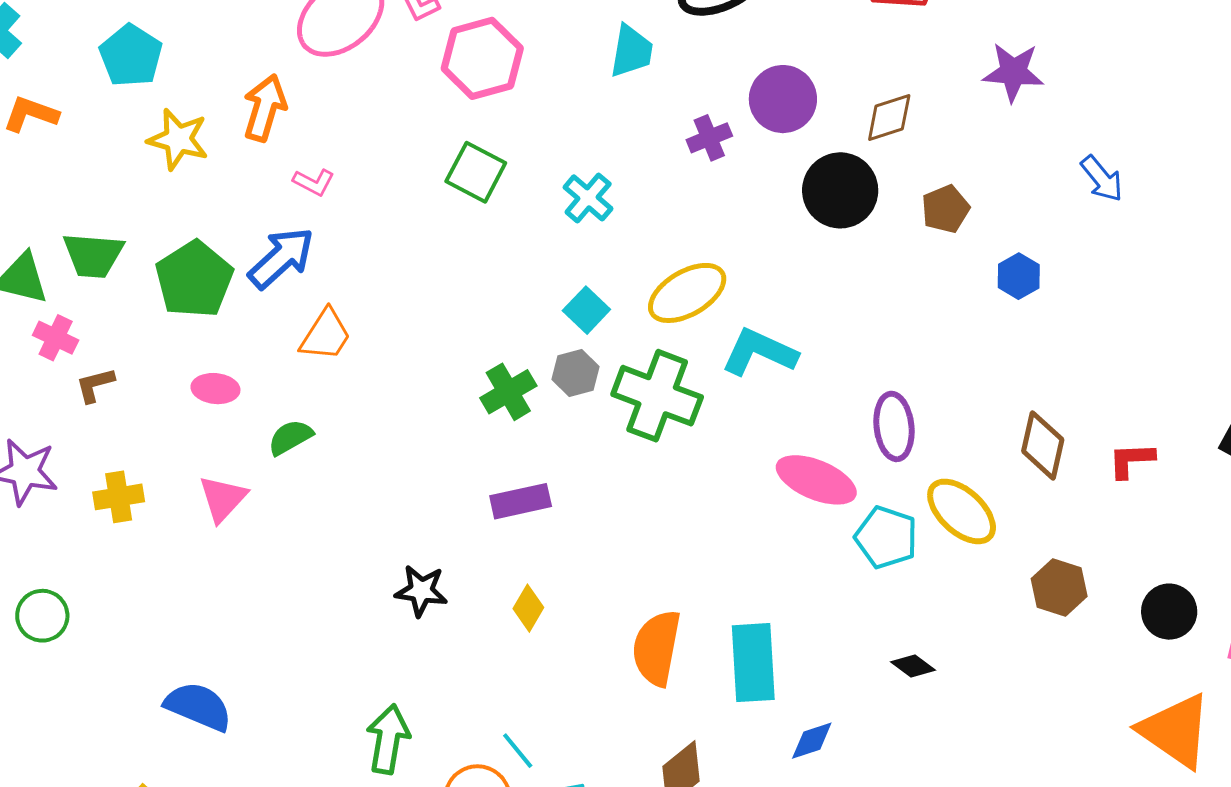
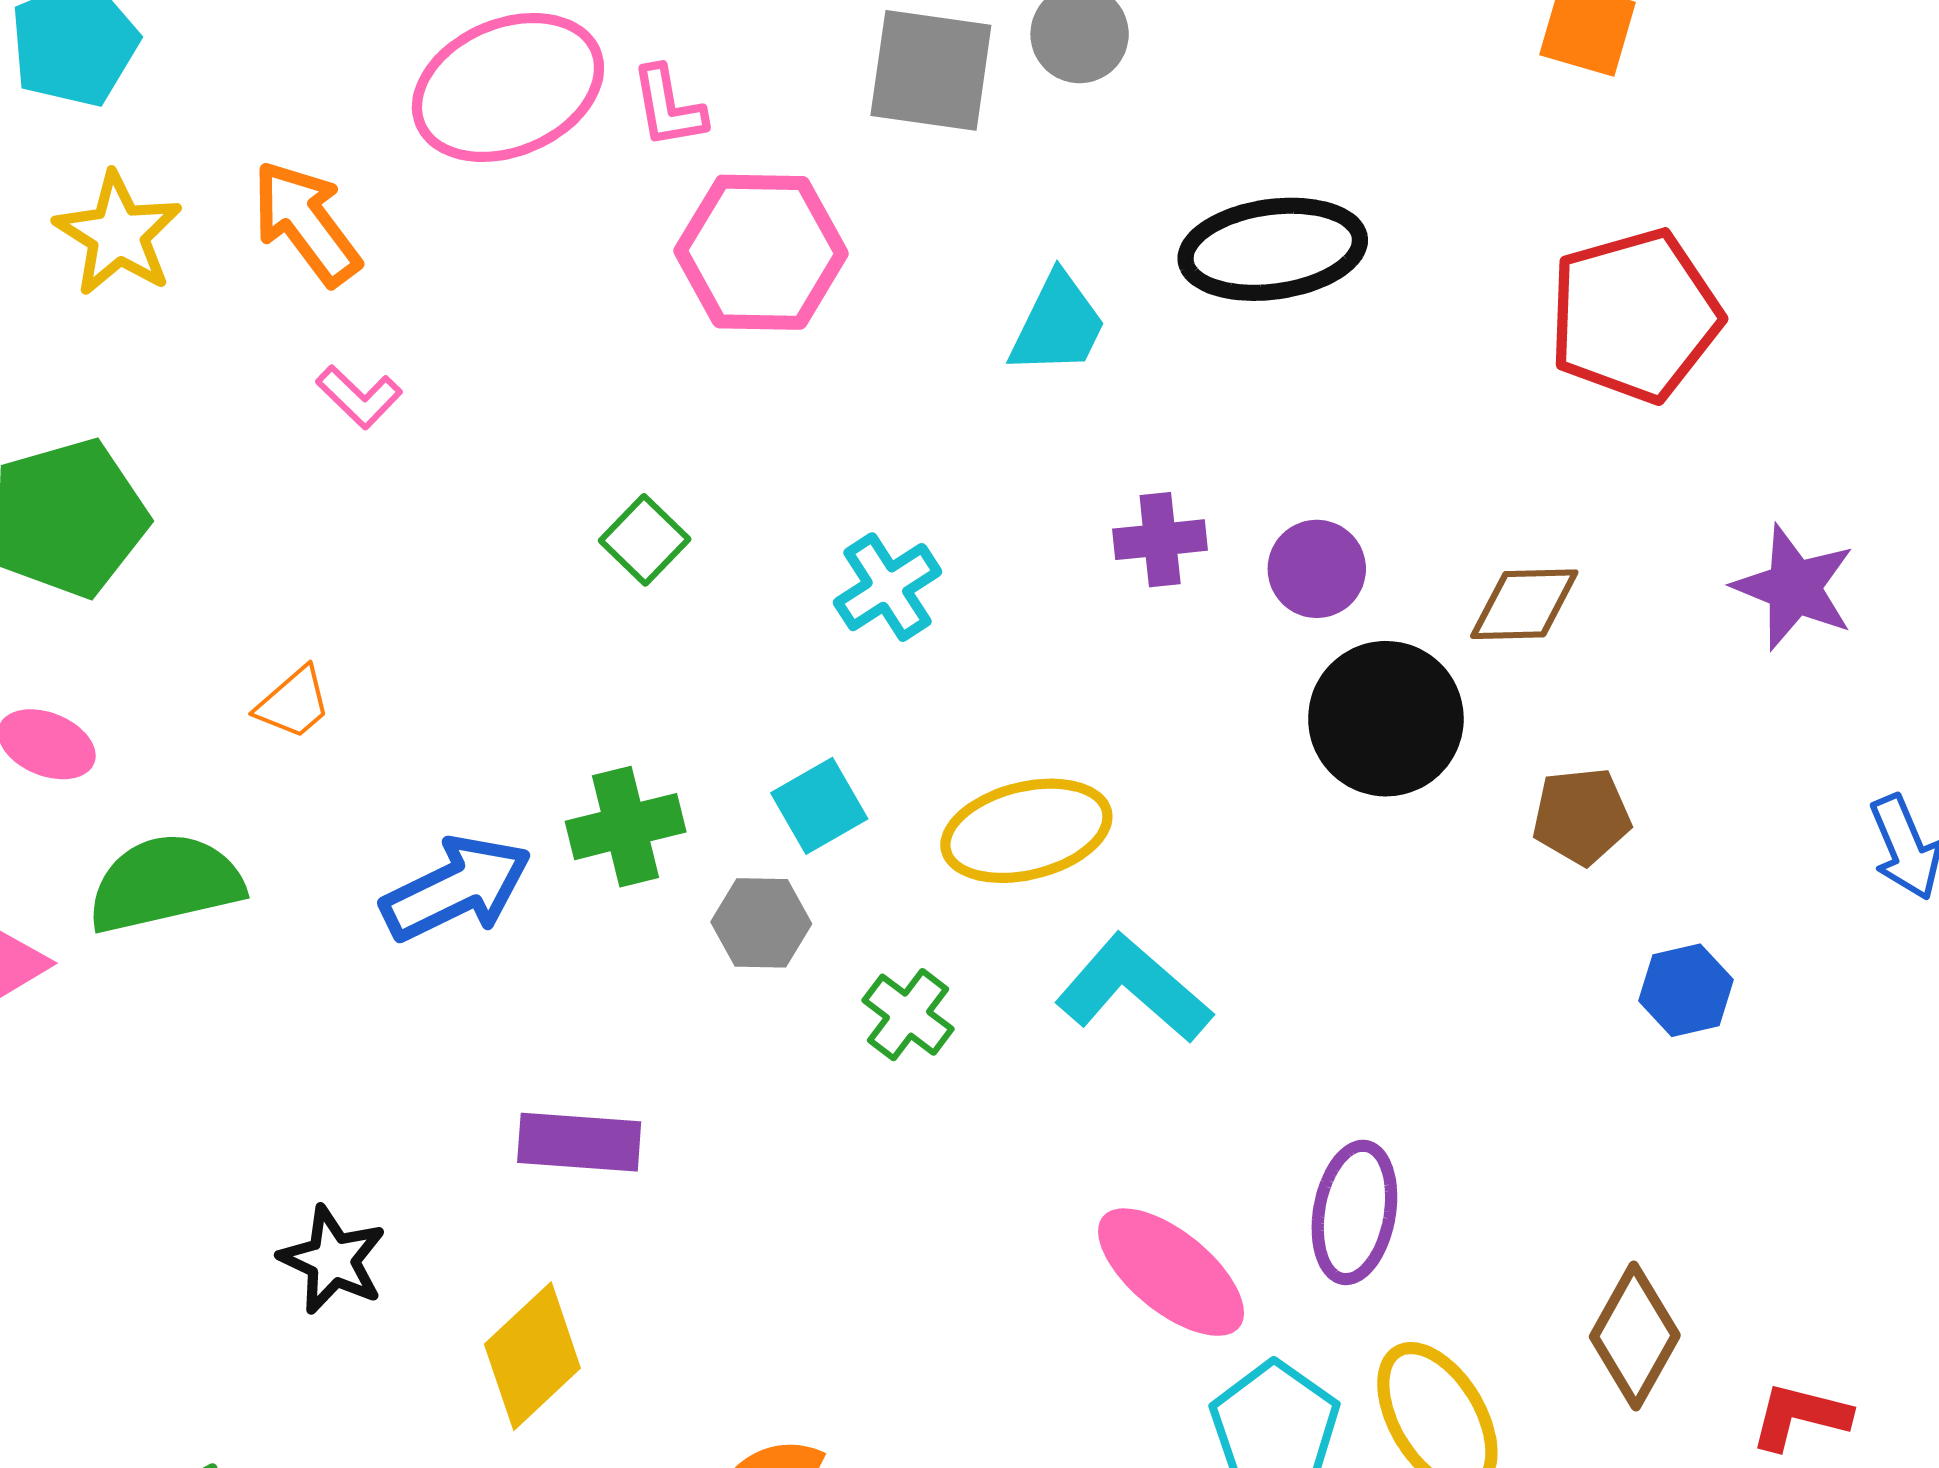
purple circle: (783, 99) -> (1317, 569), moved, size x0.7
orange arrow: (265, 108) -> (306, 223), turned -70
green square: (476, 172) -> (645, 540), moved, size x0.7
blue arrow: (281, 258) -> (456, 889), moved
orange trapezoid: (325, 335) -> (293, 703), size x0.7
green cross: (508, 392) -> (626, 827), moved
green cross: (657, 396) -> (908, 1015), size x0.5
green semicircle: (290, 437) -> (165, 883), size x1.6
yellow diamond: (528, 608) -> (532, 1356), size x1.5

